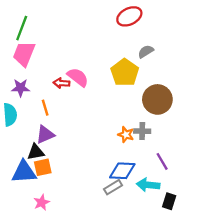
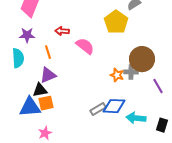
pink semicircle: (78, 77) -> (85, 46), moved
brown circle: (157, 99) -> (142, 59), moved
purple line: (162, 161) -> (158, 86), moved
gray rectangle: (113, 187) -> (98, 109), moved
black rectangle: (169, 201) -> (162, 125), moved

